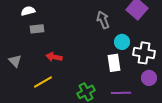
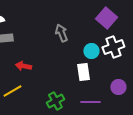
gray arrow: (103, 20) -> (61, 33), moved
white cross: (144, 53) -> (113, 47), moved, turned -30

